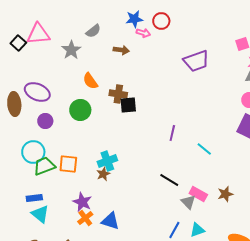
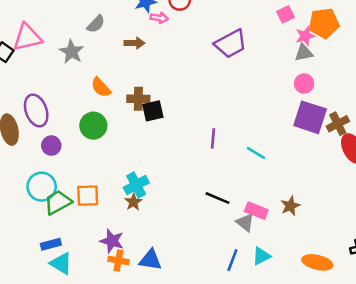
purple ellipse: (37, 92) -> (36, 110), turned 55
orange cross: (85, 218) -> (118, 261), turned -35

